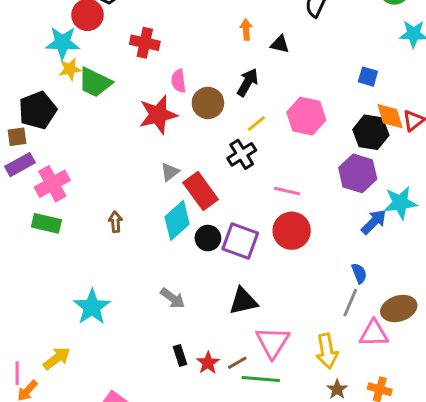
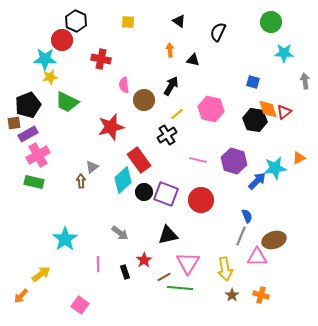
green trapezoid: (95, 82) -> (67, 102), moved
red star: (158, 115) -> (111, 127), moved
purple rectangle: (20, 165) -> (28, 134), moved
gray triangle: (170, 172) -> (92, 167), moved
purple hexagon: (358, 173) -> (234, 161), moved
red circle: (292, 231) -> (201, 200), moved
red star: (208, 363) -> (144, 260), moved
pink line: (17, 373) -> (98, 264), moved

